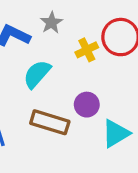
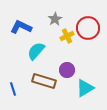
gray star: (51, 23) -> (55, 19), moved

